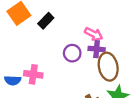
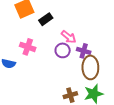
pink arrow: (94, 34) -> (69, 37), moved
pink cross: (33, 74) -> (28, 47), moved

